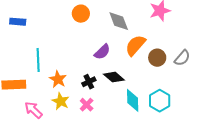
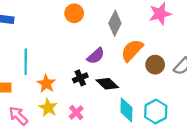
gray diamond: (119, 21) -> (115, 23), turned 45
black cross: (89, 82) -> (80, 78), moved

